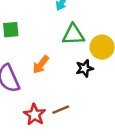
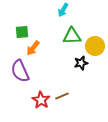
orange arrow: (41, 65) -> (33, 48), moved

